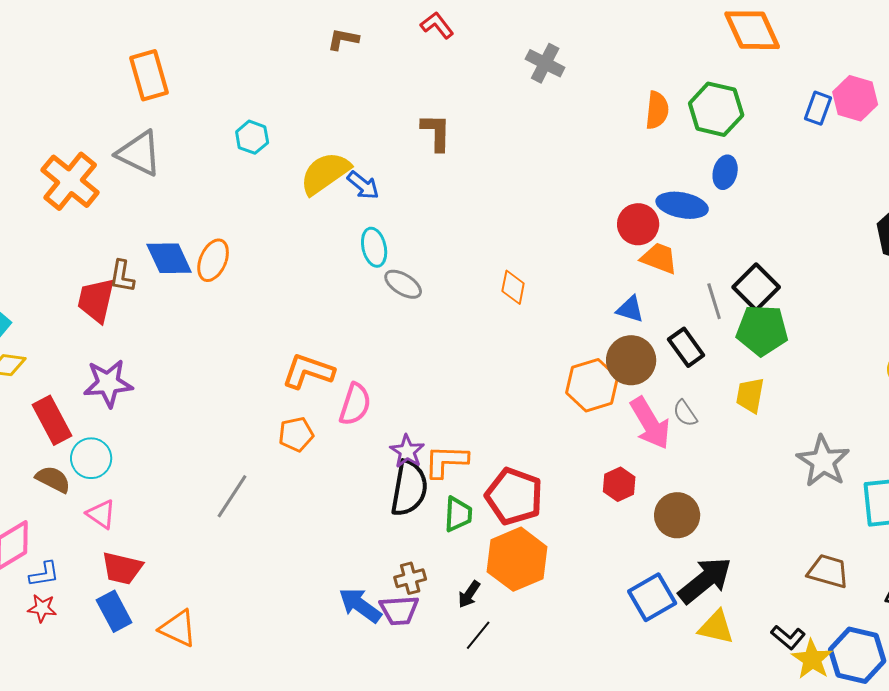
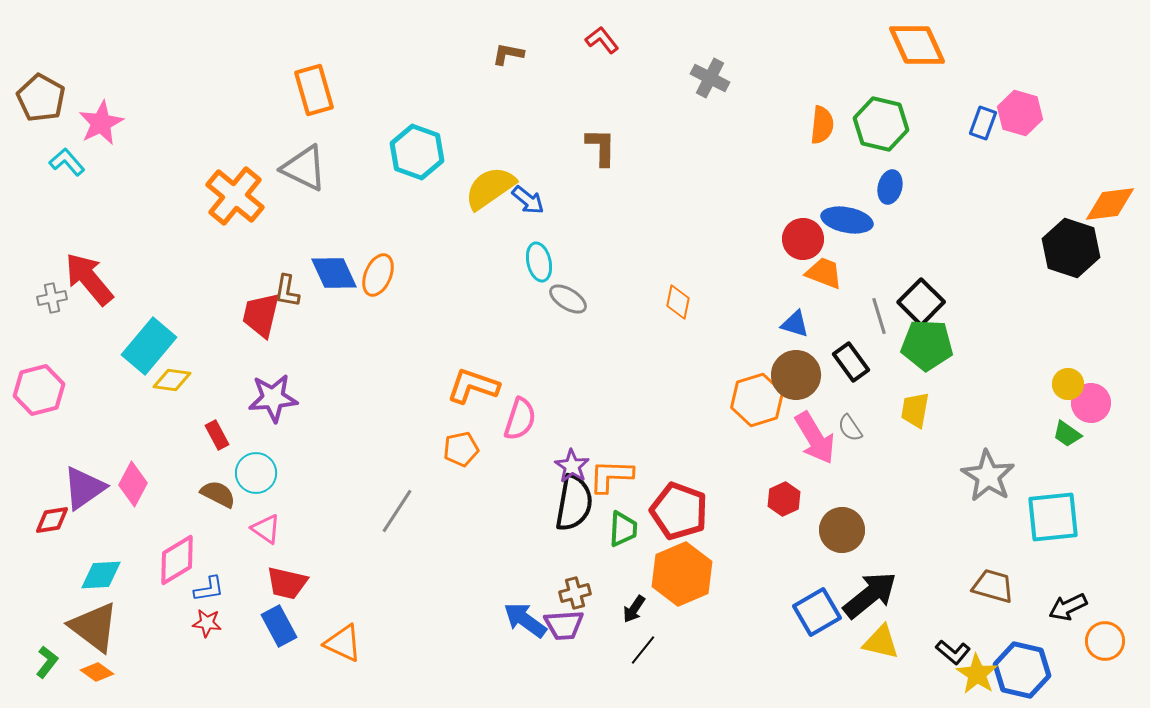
cyan hexagon: (252, 137) -> (417, 152), size x1.6
red rectangle: (52, 420) -> (217, 435), size x0.6

